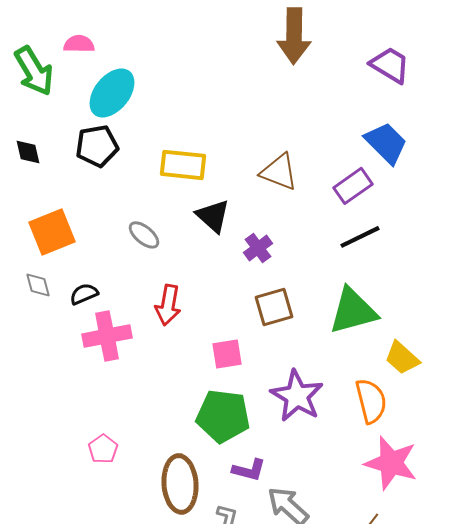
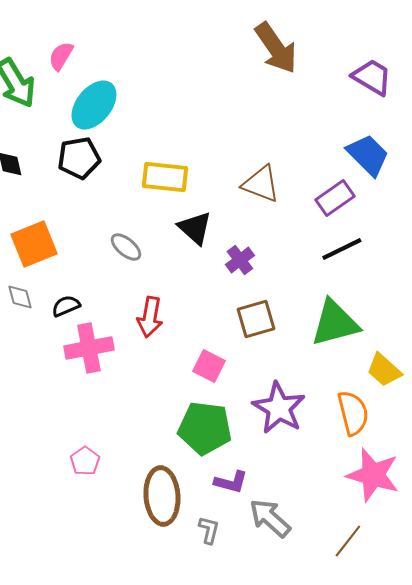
brown arrow: (294, 36) -> (276, 48), turned -36
pink semicircle: (79, 44) -> (61, 56), turned -60
pink square: (227, 354) -> (209, 366), turned 36

